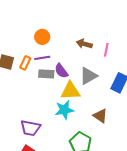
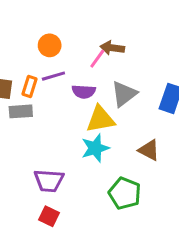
pink line: (106, 50) -> (97, 59), moved, turned 32
purple semicircle: (61, 71) -> (84, 92), turned -42
gray rectangle: (46, 74) -> (21, 111), moved

